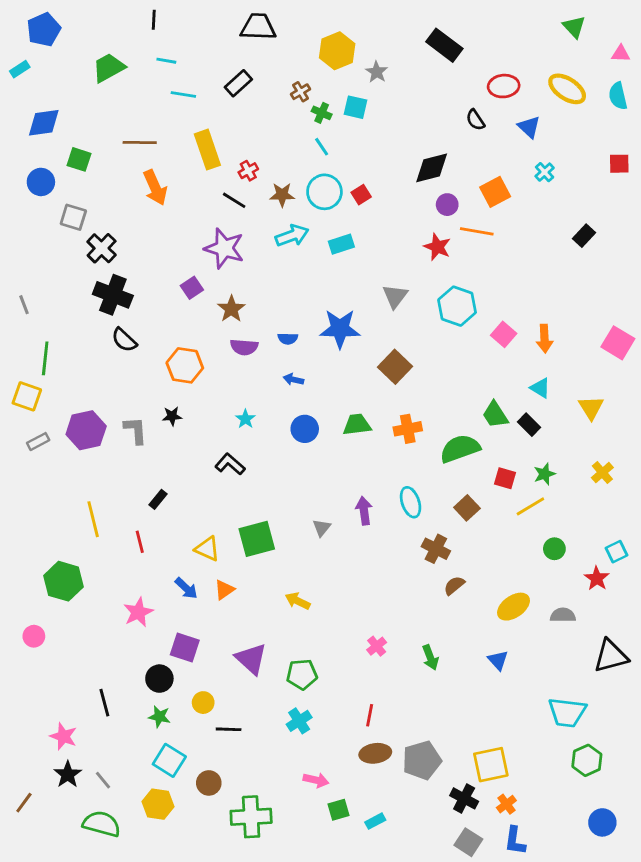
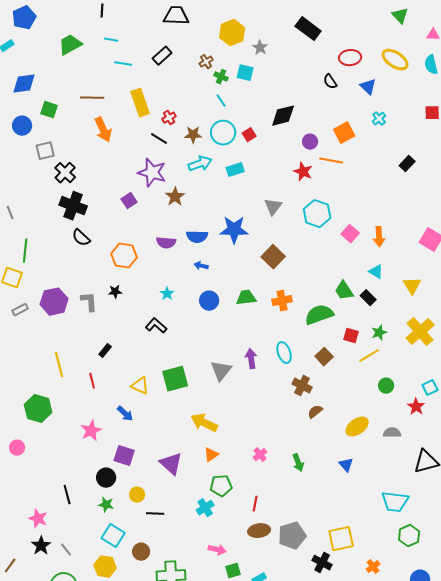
black diamond: (432, 168) -> (283, 116), moved
gray square: (73, 217) -> (45, 151), turned -30
brown star: (231, 309) -> (175, 197), moved
blue semicircle: (288, 339) -> (197, 237), size x1.5
yellow cross: (602, 473) -> (420, 332), size x1.8
gray triangle: (322, 528) -> (221, 371), size x1.6
orange triangle: (224, 590) -> (211, 455), moved
yellow arrow: (298, 601) -> (204, 423), size x1.5
green pentagon: (302, 674) -> (221, 486), moved
orange cross: (506, 804) -> (373, 567), moved

